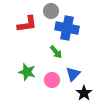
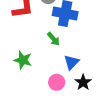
pink circle: (52, 80) -> (57, 82), moved

